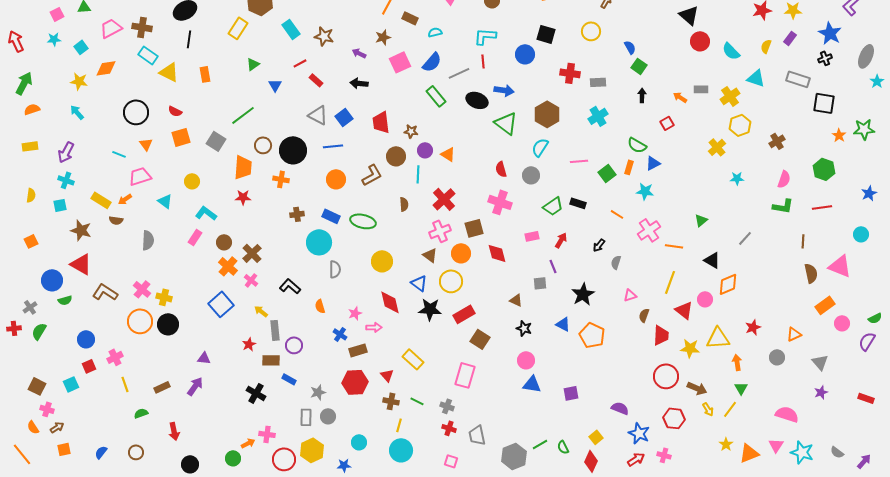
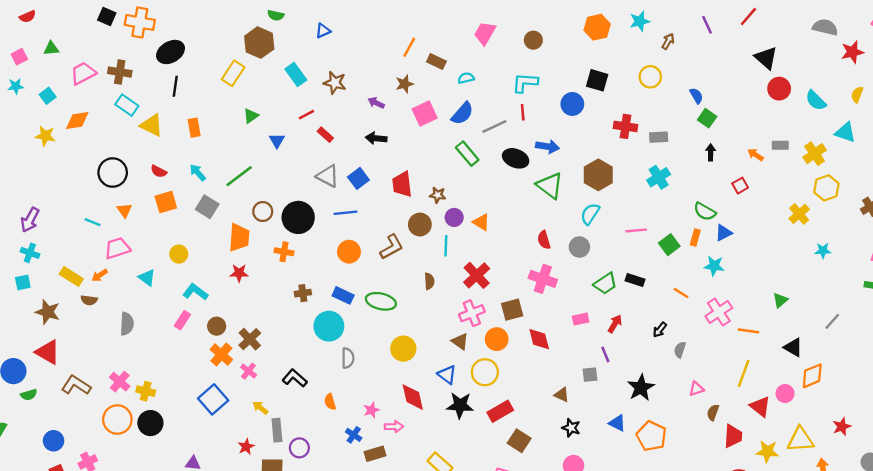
cyan arrow: (77, 112) -> (198, 173), moved

